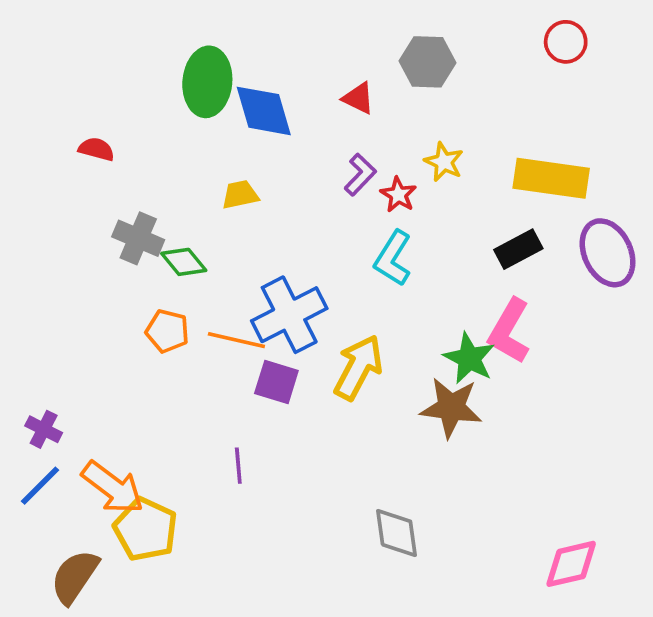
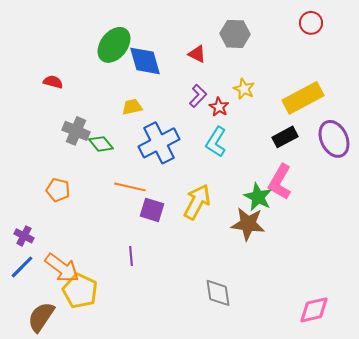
green ellipse: (207, 82) -> (114, 45), turned 33
yellow rectangle: (551, 178) -> (303, 98), turned -36
blue cross: (289, 315) -> (159, 143), moved
orange pentagon: (167, 331) -> (58, 190), moved

